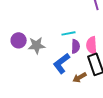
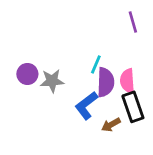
cyan line: (69, 33) -> (96, 64), turned -56
purple semicircle: (76, 46) -> (106, 82), size x1.5

